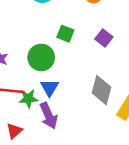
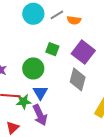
purple square: (104, 38) -> (83, 52), size x1.6
gray diamond: (102, 90) -> (78, 79), moved

